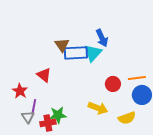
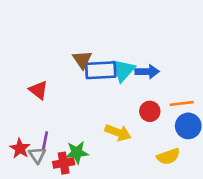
blue arrow: (102, 38) -> (147, 72), moved, turned -66
red triangle: (44, 75) -> (38, 90), moved
red star: (20, 91) -> (20, 148), moved
yellow arrow: (98, 108) -> (118, 133), moved

